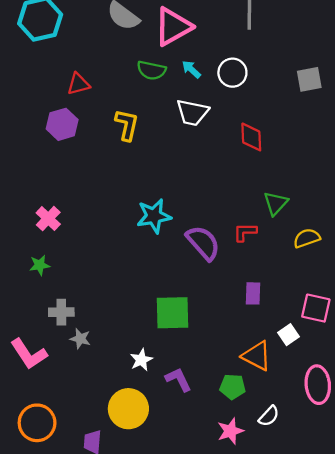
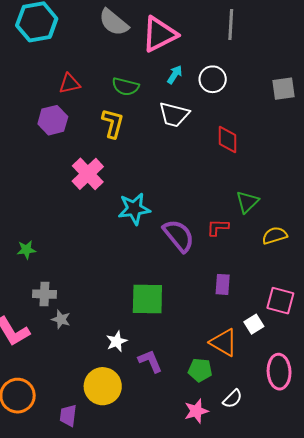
cyan arrow: (191, 69) -> (175, 75), turned 78
green semicircle: (151, 70) -> (125, 87), moved
pink cross: (48, 219) -> (88, 174), moved, size x1.4

